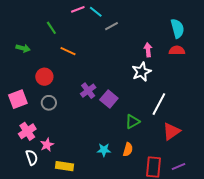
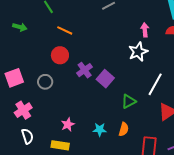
red circle: (44, 77) -> (60, 55), moved
pink star: (47, 145) -> (68, 125), moved

